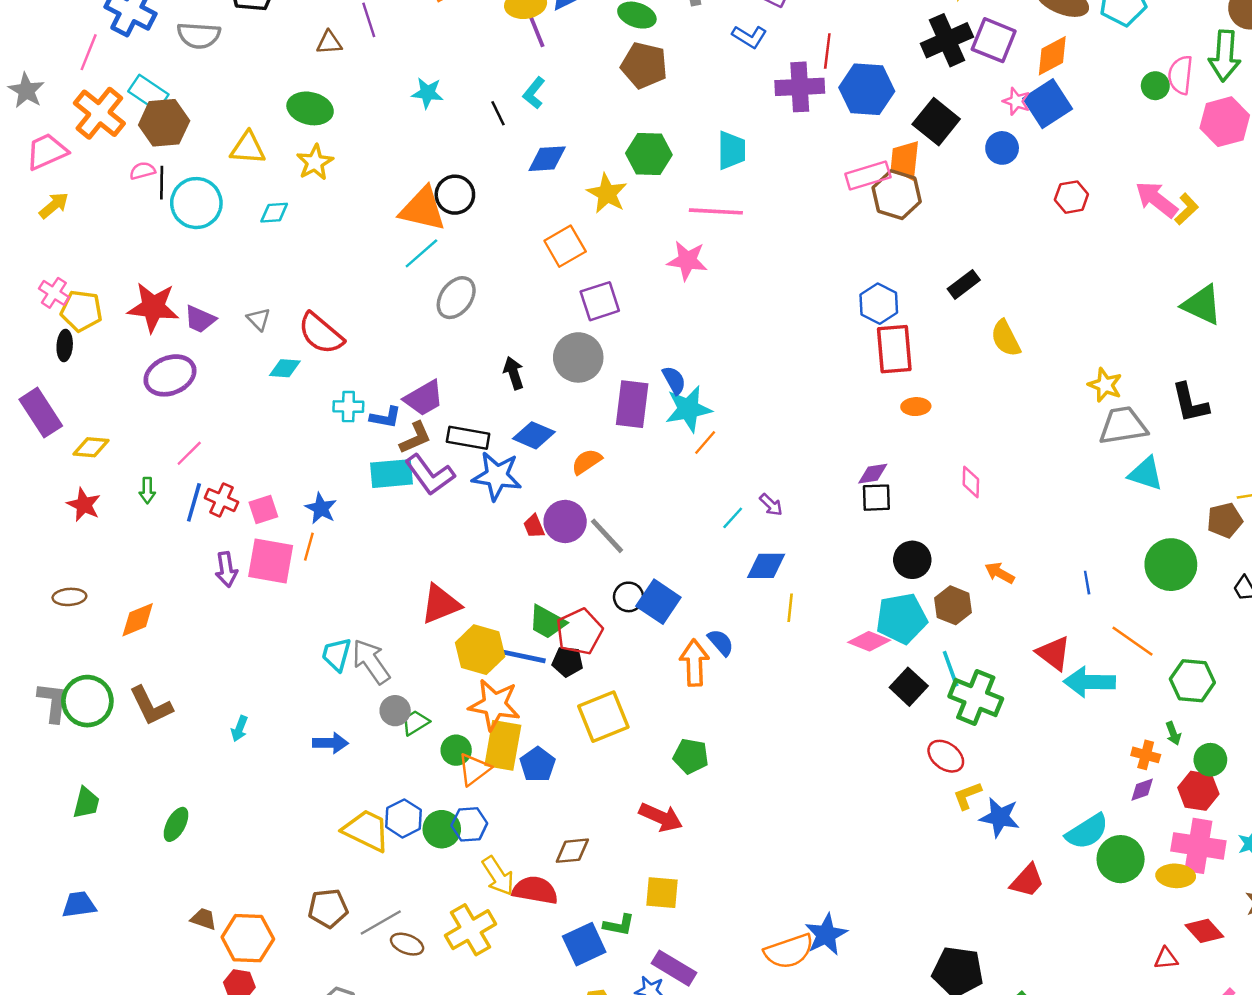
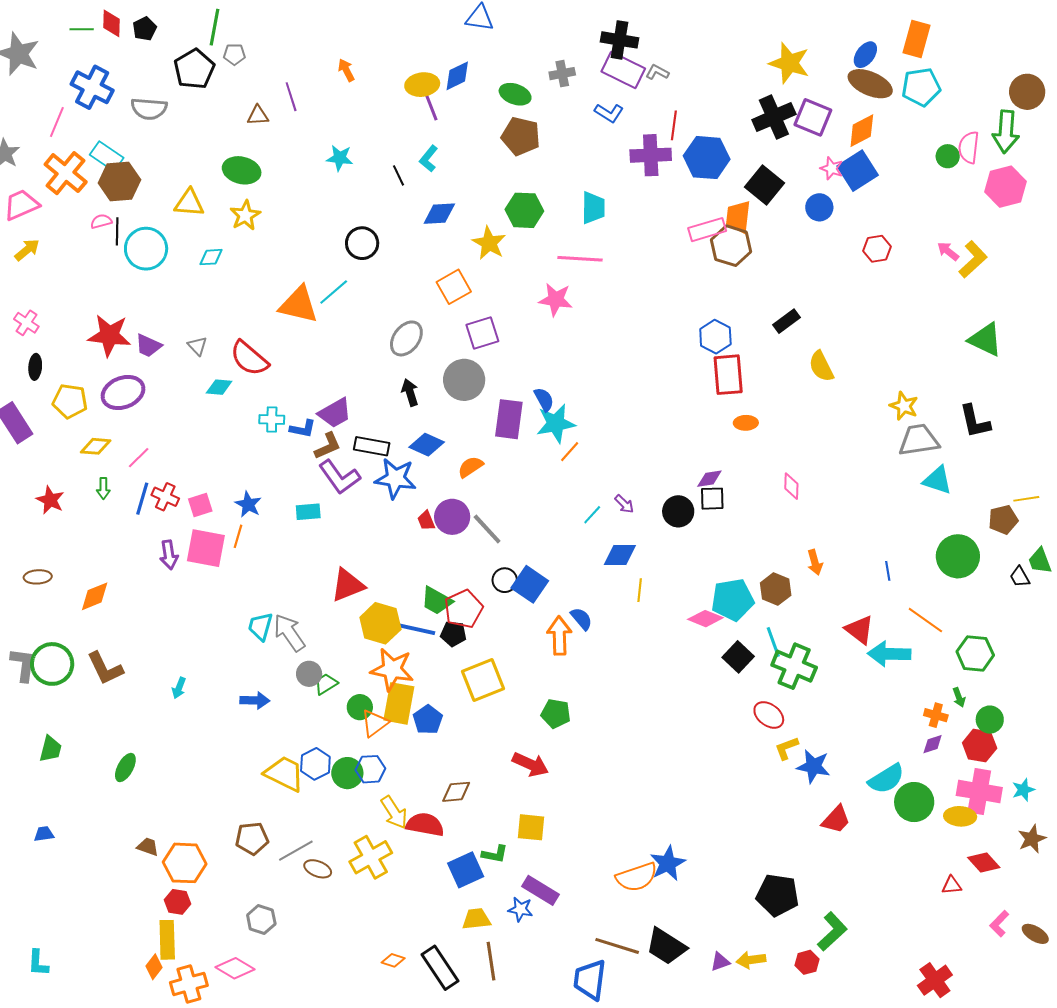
pink arrow: (1156, 199) -> (948, 251), size x0.6
orange triangle: (423, 209) -> (299, 305), moved
yellow L-shape: (1186, 209) -> (973, 259), size x1.4
gray ellipse: (456, 298) -> (406, 338), moved
yellow pentagon: (81, 311) -> (70, 401), moved
yellow diamond: (91, 447) -> (96, 446), moved
cyan rectangle: (391, 474) -> (308, 512), moved, size x0.7
black circle: (912, 560) -> (678, 511), moved
orange arrow: (1000, 573) -> (815, 562), turned -135
blue trapezoid: (79, 905) -> (44, 834), size x0.7

